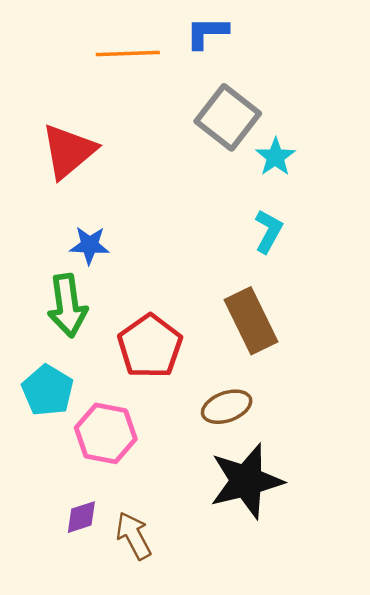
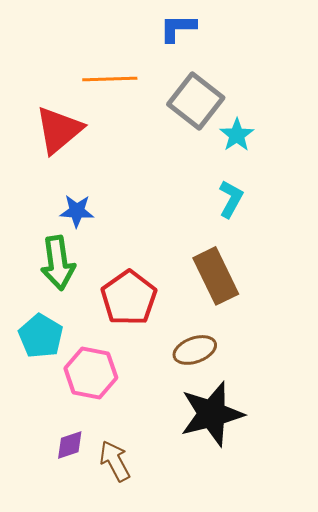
orange line: (128, 53) -> (110, 79), moved

